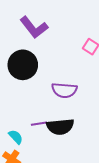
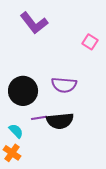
black circle: (23, 65) -> (23, 91), moved

